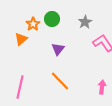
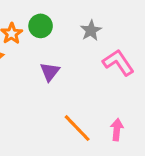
orange line: (60, 81) -> (77, 128), moved

